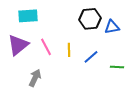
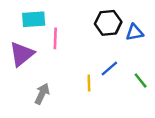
pink line: (46, 47) -> (55, 38), moved, turned 30
yellow line: (69, 50) -> (89, 83), moved
green line: (117, 67) -> (141, 81), turned 48

